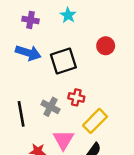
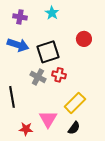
red cross: (76, 97) -> (59, 75), moved
gray cross: (50, 107) -> (38, 77), moved

